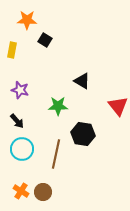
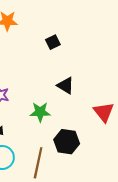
black square: (45, 40) -> (53, 42), moved, turned 32

